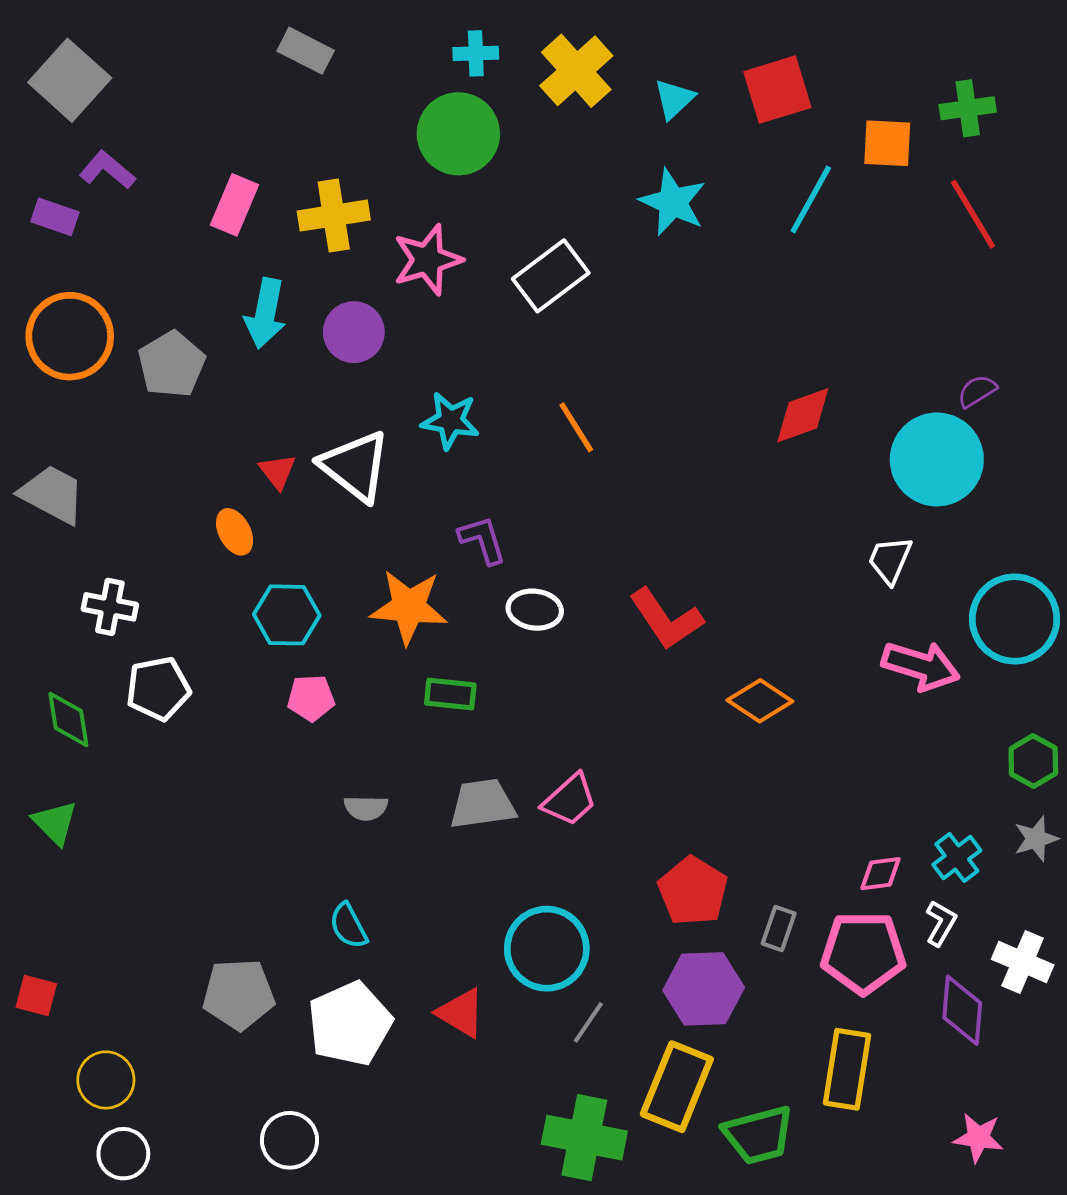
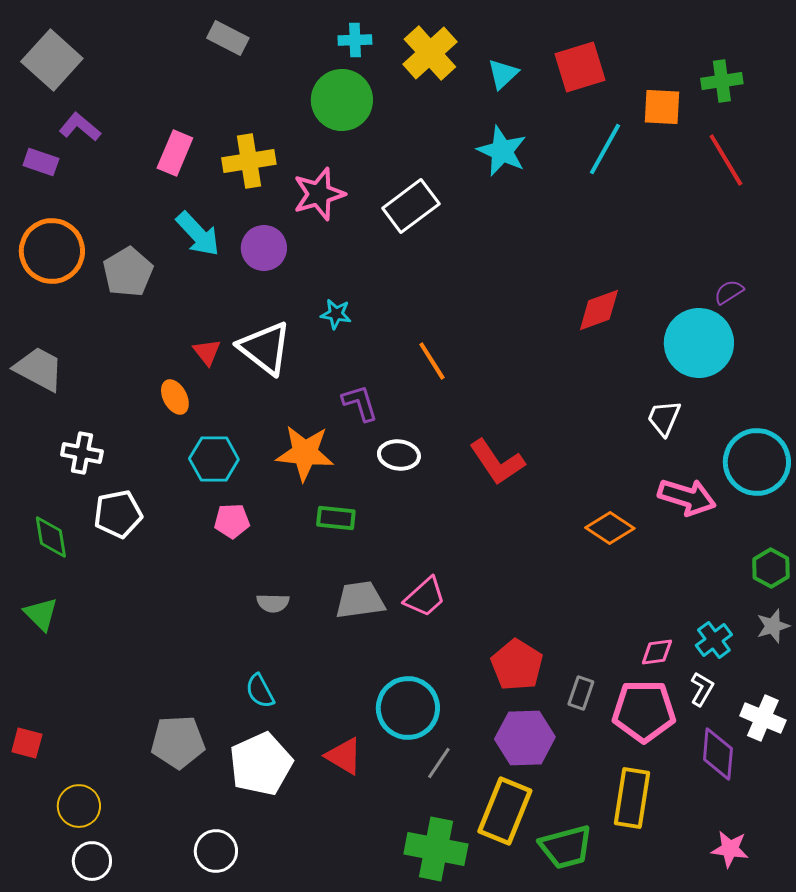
cyan arrow: (265, 313) -> (198, 234), turned -54
cyan star: (450, 421) -> (336, 314), size x0.7
orange line: (576, 427) -> (432, 361), moved
orange diamond: (760, 701) -> (610, 528), moved

